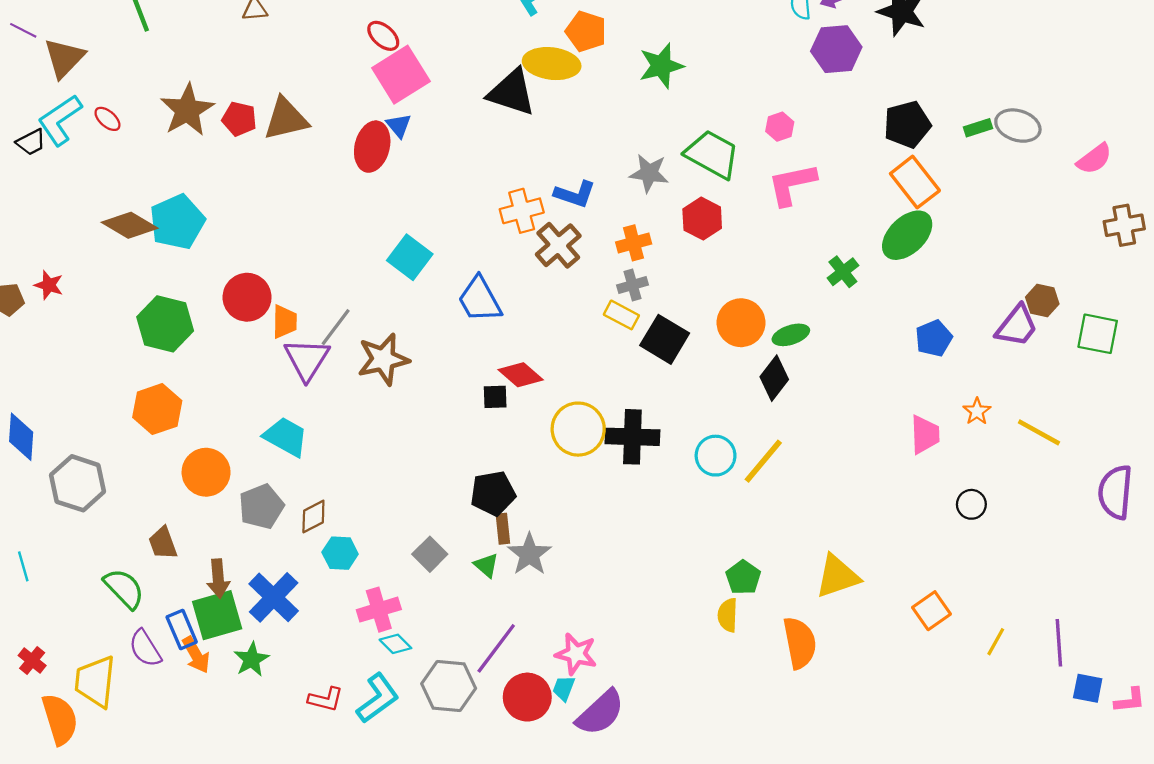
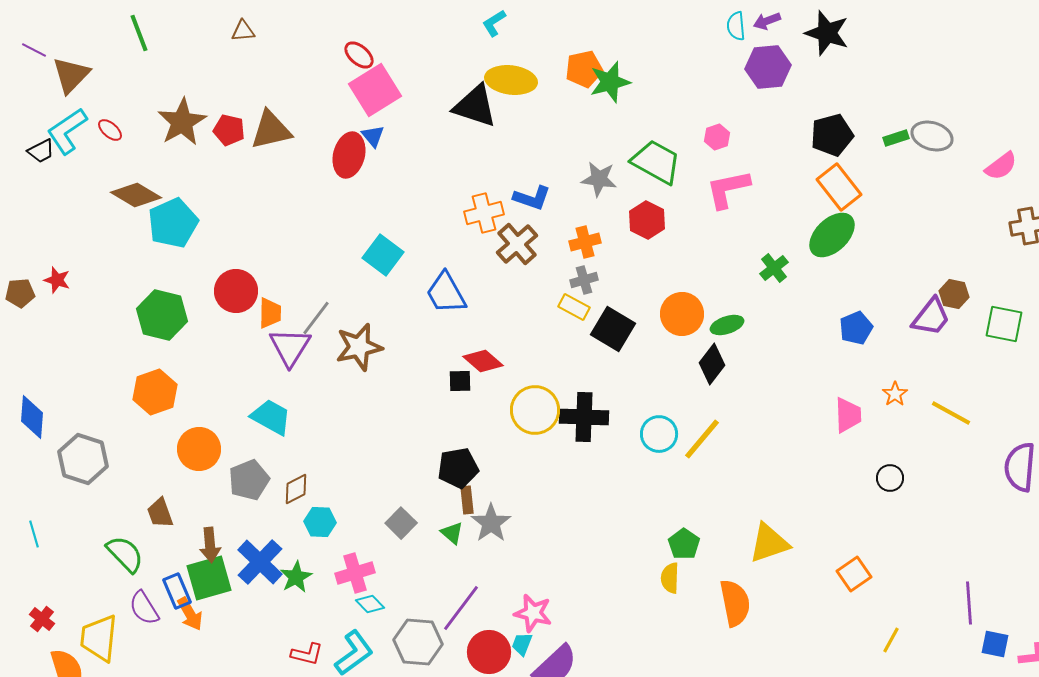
orange pentagon: (586, 31) -> (584, 69), moved, turned -30
brown diamond: (130, 225) -> (136, 195), moved
yellow line: (996, 642) -> (891, 640), moved
green star: (251, 659) -> (296, 577), moved

